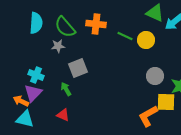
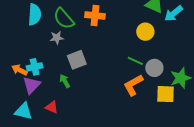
green line: (125, 36) -> (135, 61), moved
cyan cross: (36, 75) -> (35, 67), turned -35
orange arrow: (21, 101) -> (19, 70), moved
red triangle: (63, 115) -> (52, 107), moved
orange L-shape: (148, 116) -> (133, 85), moved

